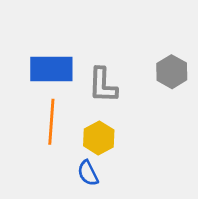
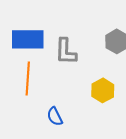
yellow hexagon: (99, 138) -> (103, 90), moved

